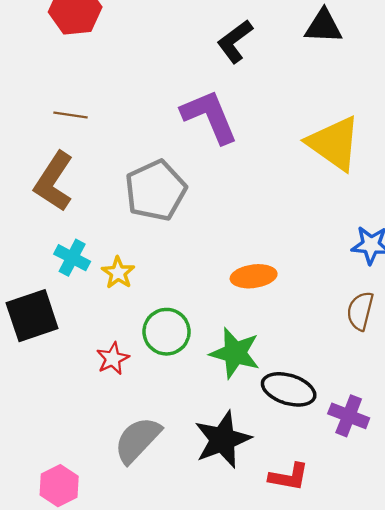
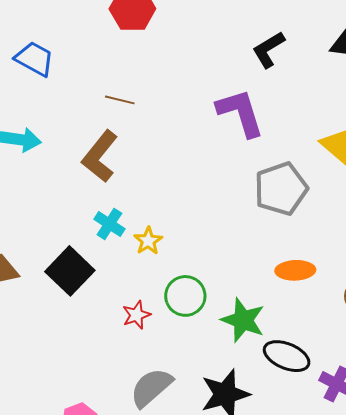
gray pentagon: (156, 190) -> (281, 189), moved
orange ellipse: (254, 276) -> (295, 270), moved
black square: (32, 316) -> (70, 271), turned -33

